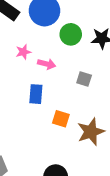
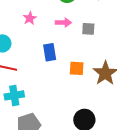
pink arrow: (47, 64) -> (63, 23), moved

